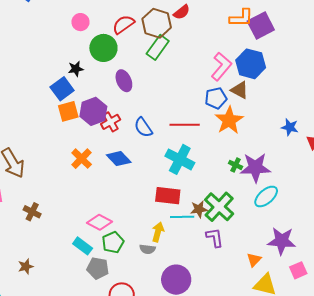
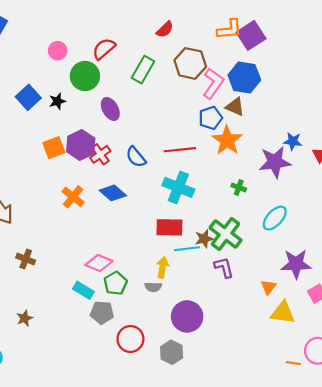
brown hexagon: (157, 23) -> (190, 63), moved
blue square: (62, 89) -> (28, 97), moved
purple star: (255, 168) -> (275, 162), moved

